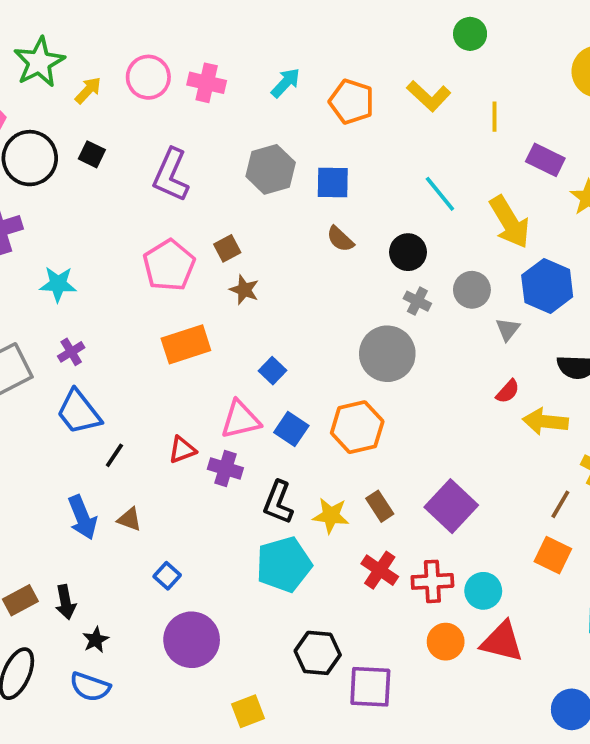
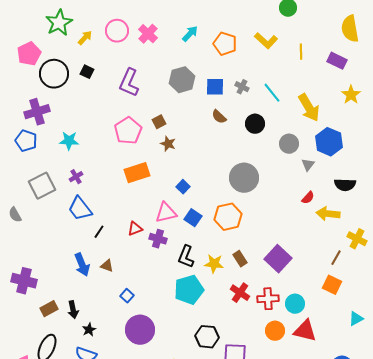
pink cross: (207, 83) -> (148, 34), turned 30
purple rectangle: (545, 160) -> (337, 61), moved
gray cross: (417, 301) -> (242, 87), moved

